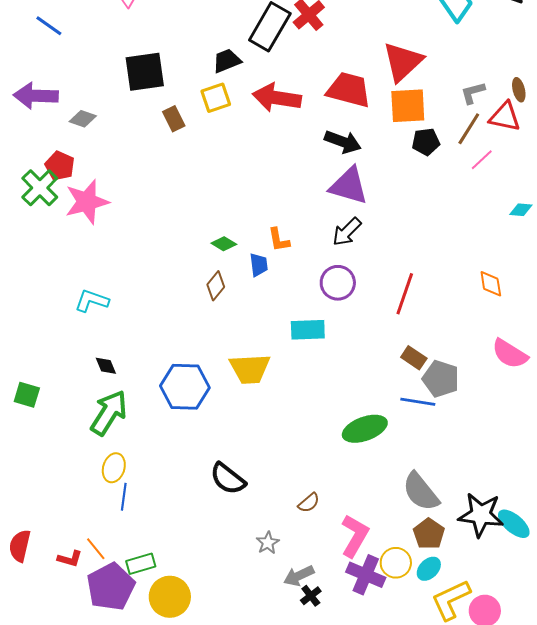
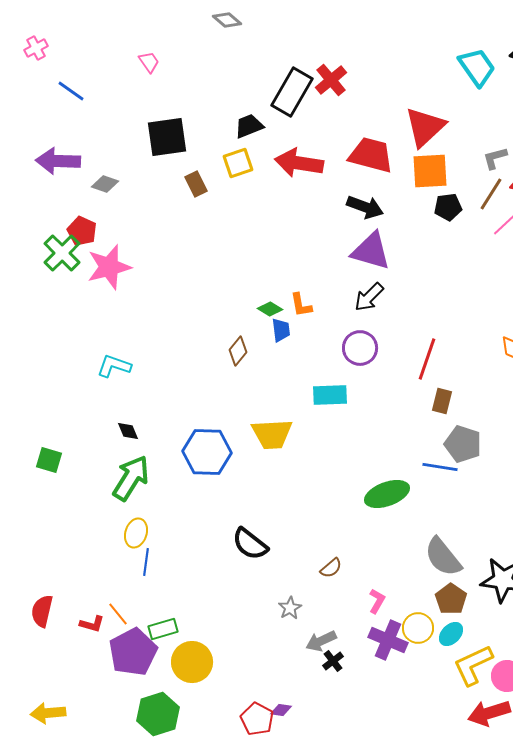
green diamond: (224, 244) -> (270, 309), moved
brown rectangle: (414, 358) -> (442, 401), moved, turned 70
pink L-shape: (355, 536) -> (377, 601), size x0.6

